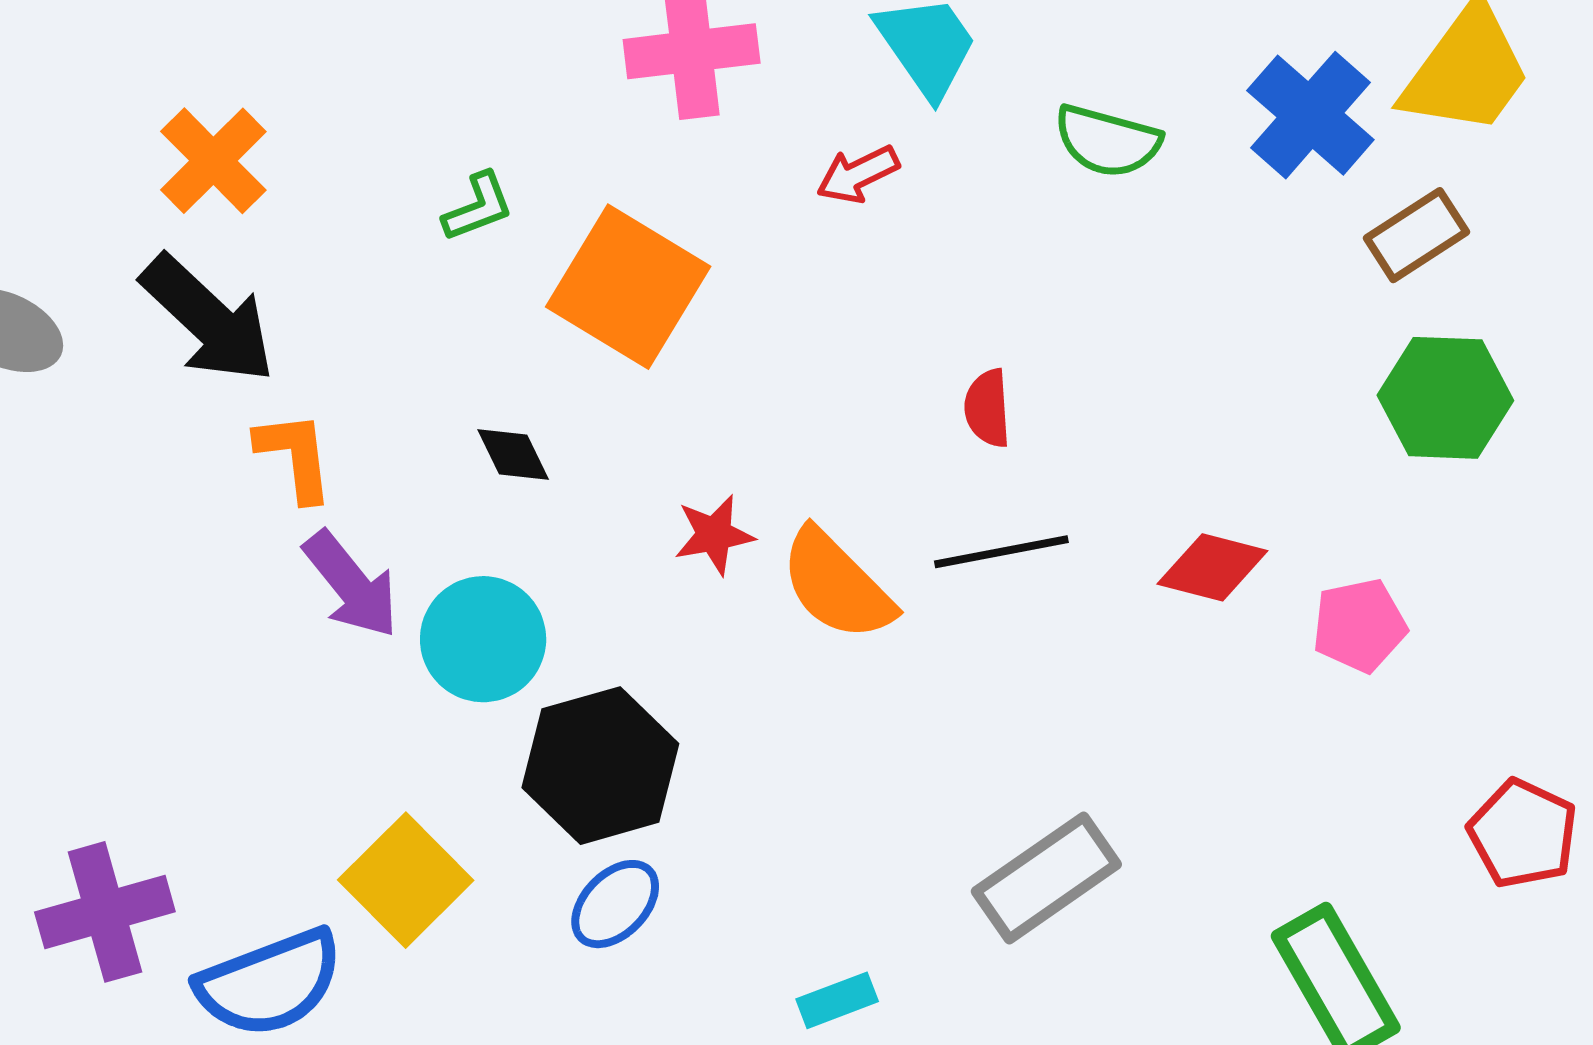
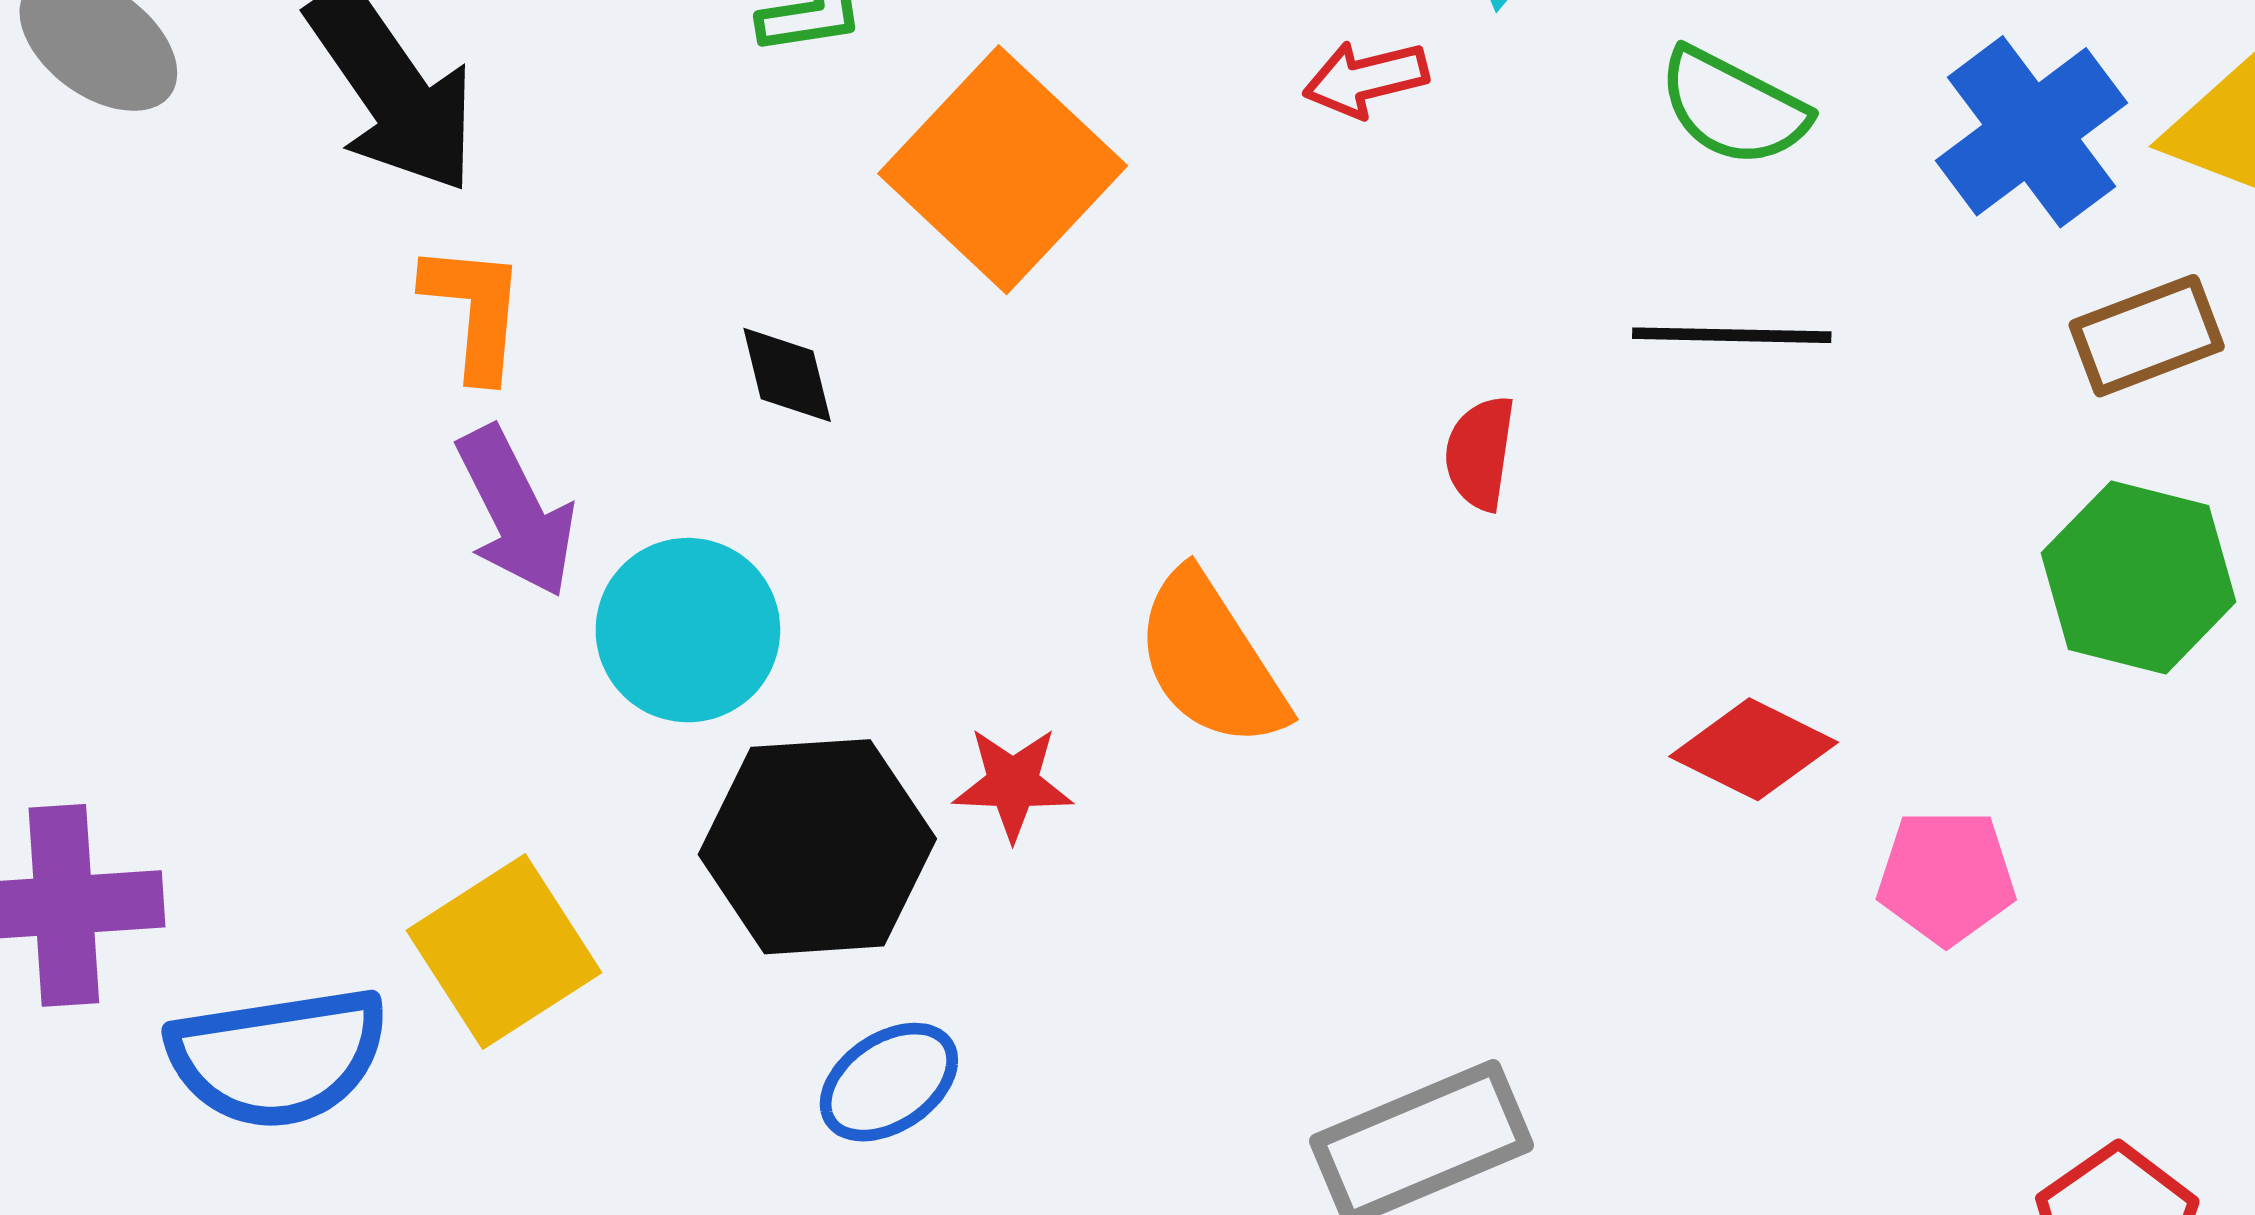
red star: (714, 535) -> (1013, 783), moved
black line: (1001, 552) -> (1732, 335), moved
blue ellipse: (615, 904) -> (889, 1082), moved

